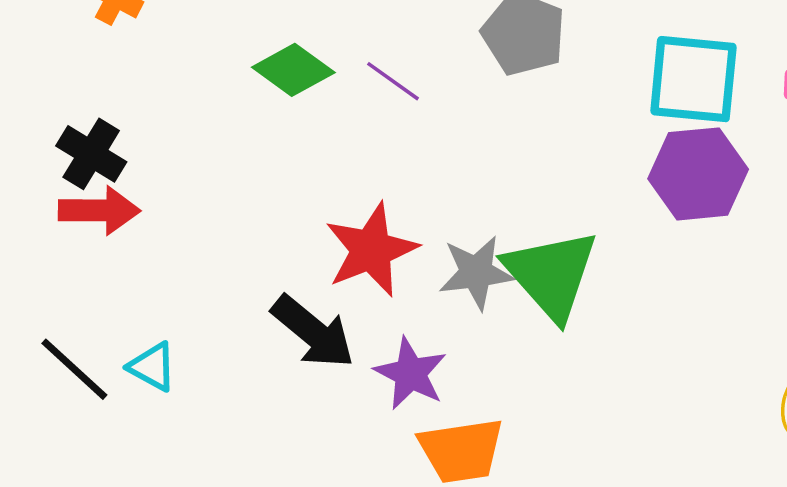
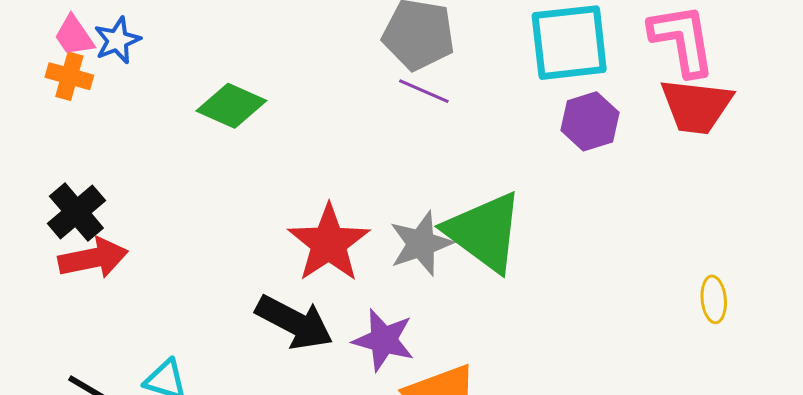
purple line: (393, 81) -> (424, 91), moved
black cross: (91, 154) -> (76, 212), turned 30
purple hexagon: (698, 174) -> (590, 121), size x0.7

